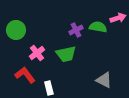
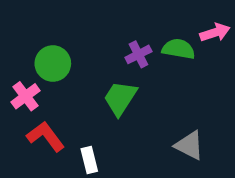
green circle: (16, 30) -> (53, 64), moved
pink cross: (37, 53) -> (26, 96), moved
green trapezoid: (66, 54) -> (120, 98), turned 135

